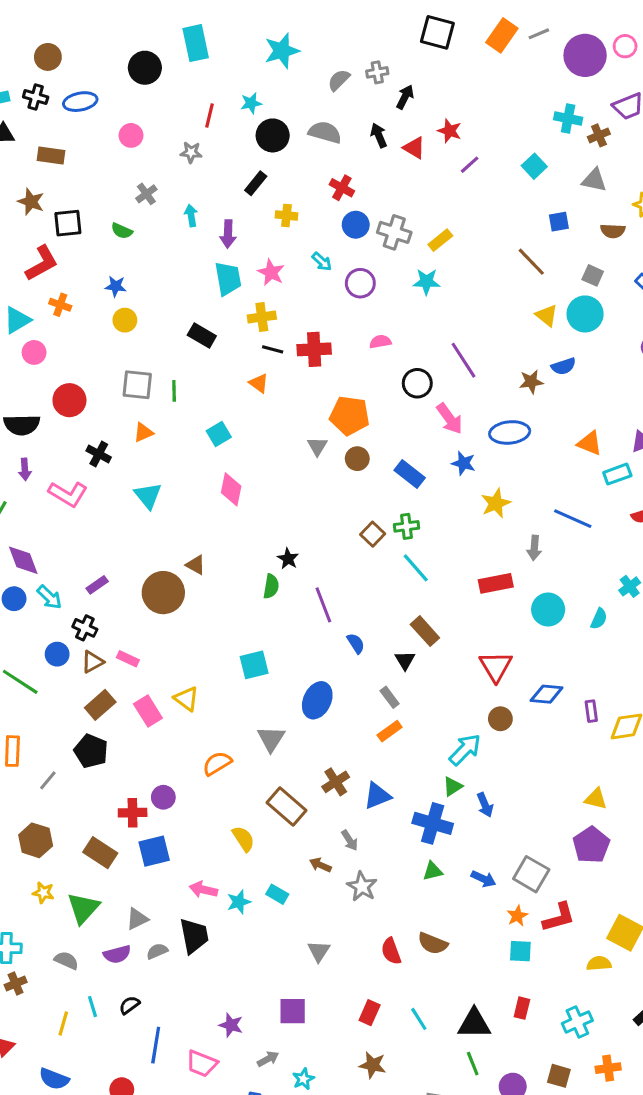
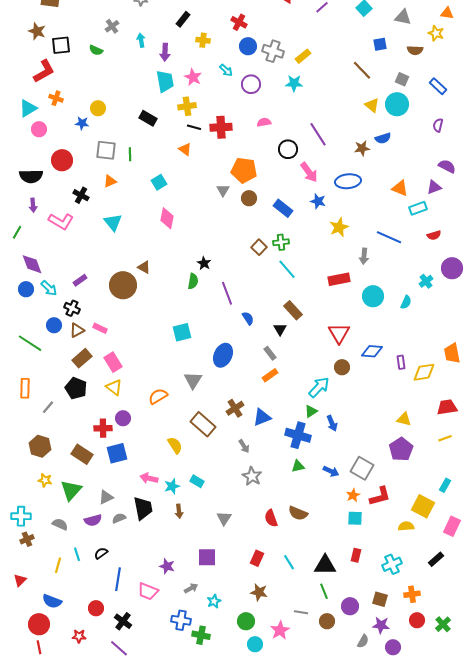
blue star: (116, 286) -> (82, 123), moved
yellow triangle: (186, 699) -> (114, 387), moved
brown arrow: (320, 865) -> (179, 511), moved, turned -120

